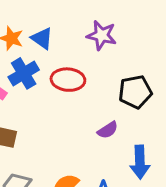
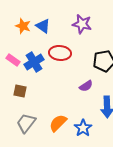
blue cross: (24, 73) -> (34, 62), moved

